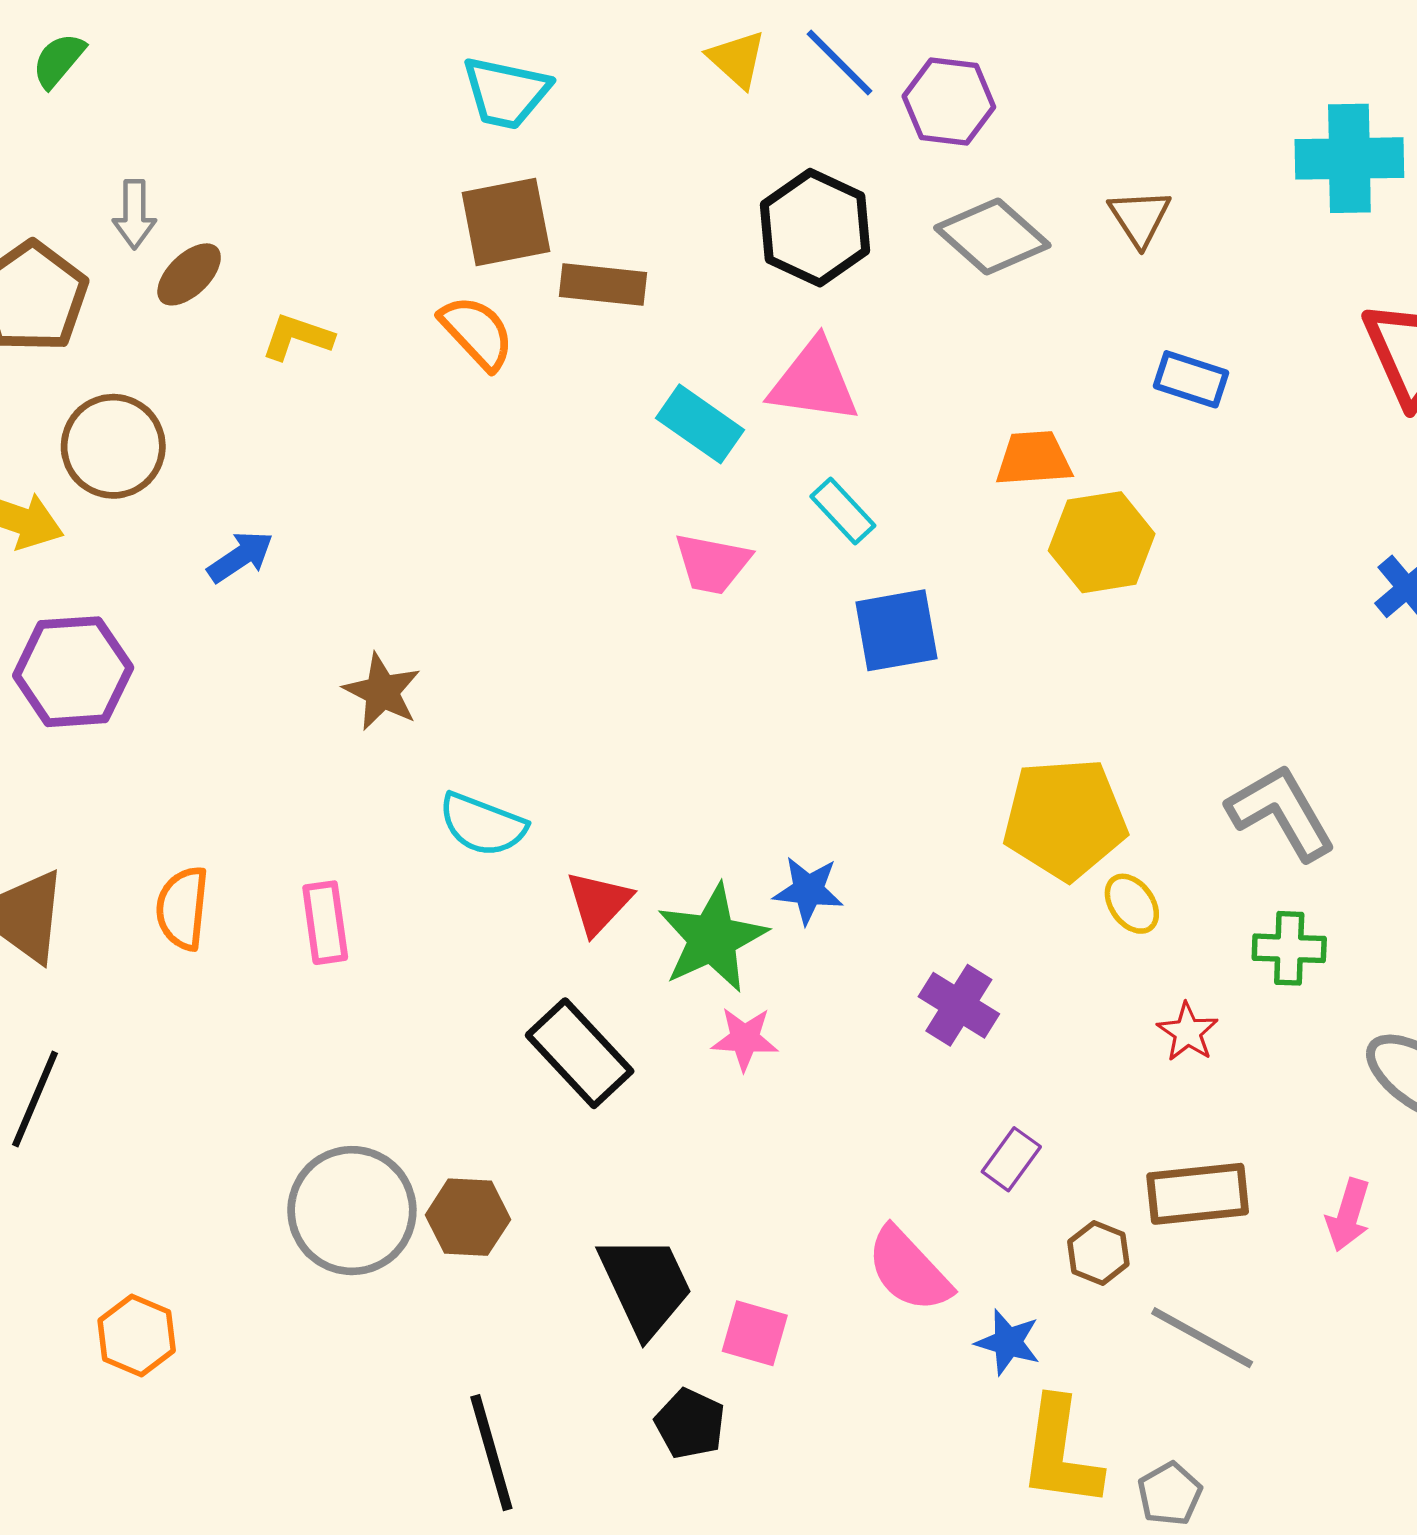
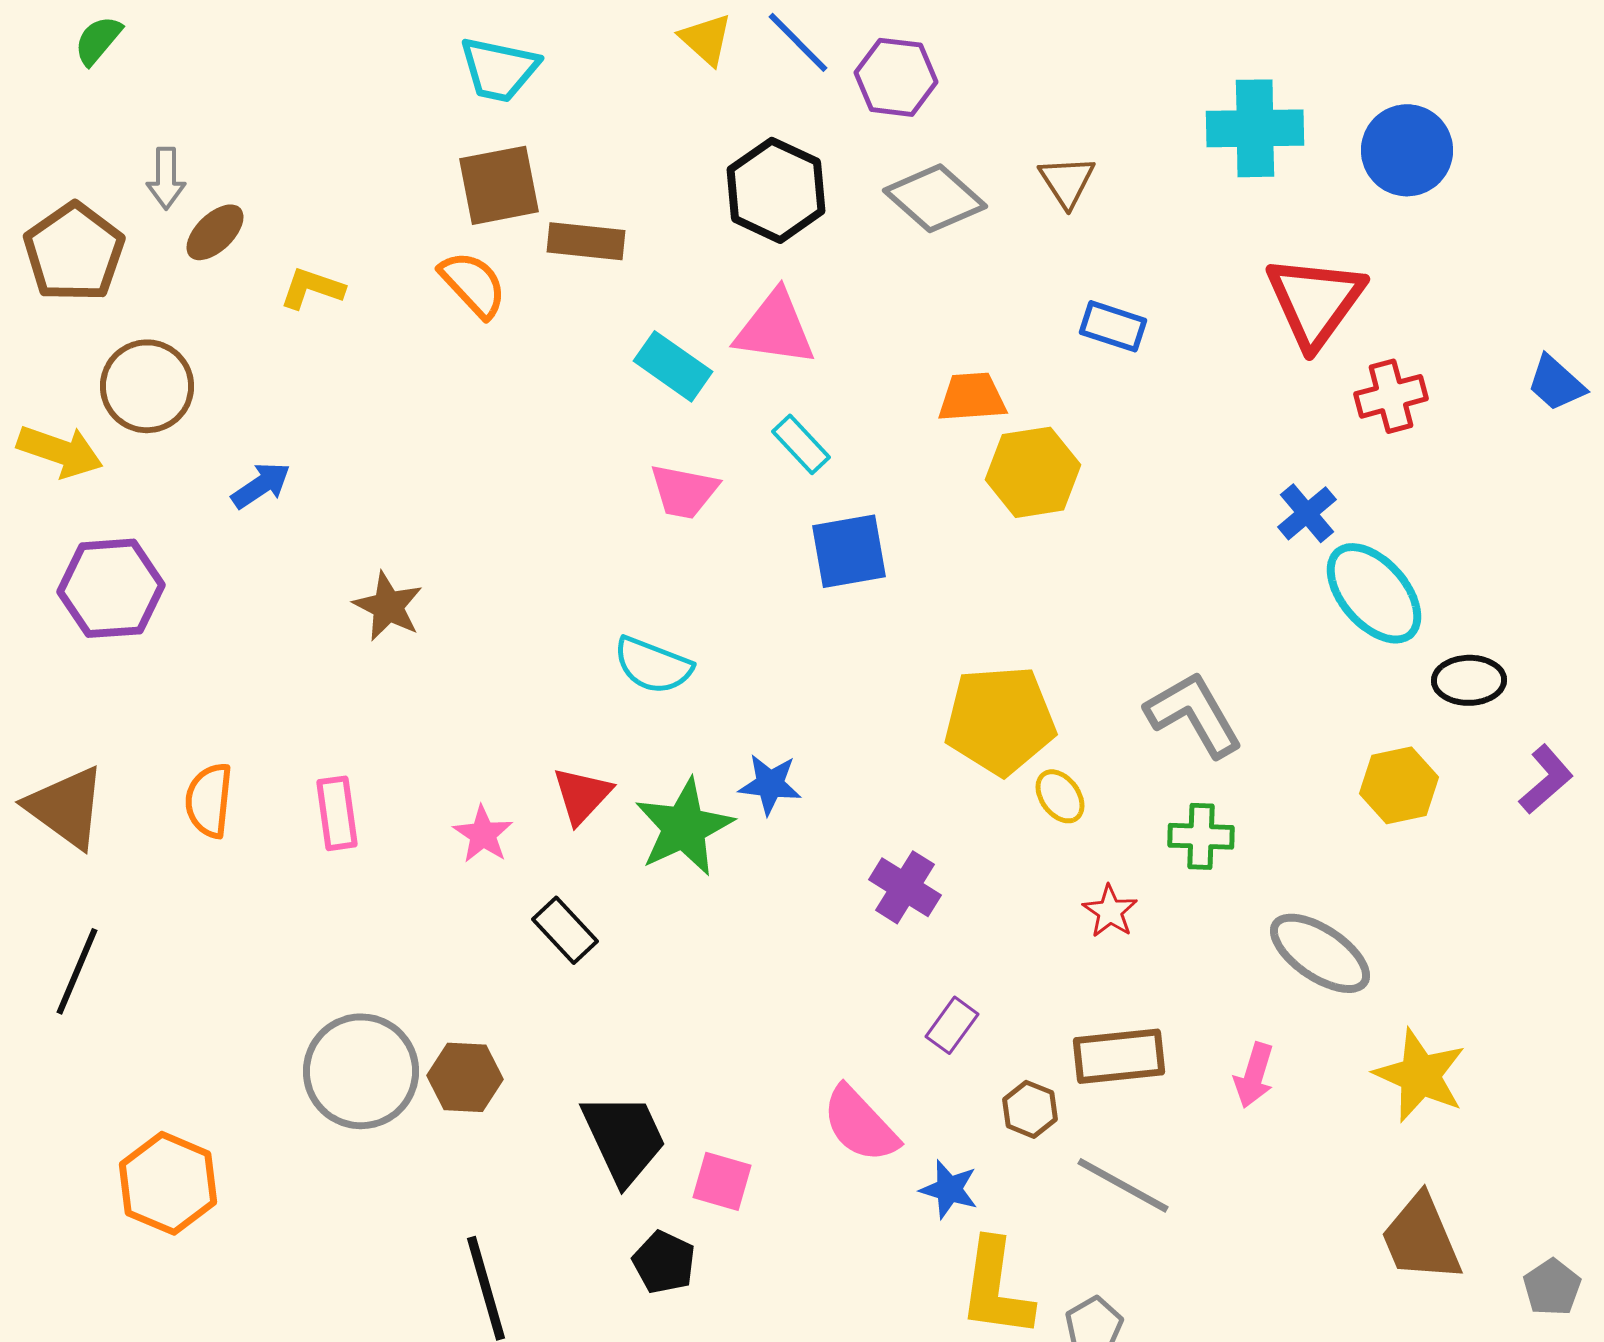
cyan semicircle: (482, 825) -> (653, 665), moved
pink star: (745, 1039) -> (483, 834), moved, turned 30
black rectangle: (580, 1053) -> (565, 930), size x0.7
orange hexagon: (137, 1335) -> (168, 1183), size x1.4

